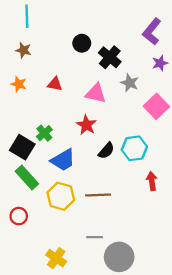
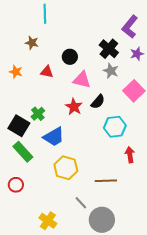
cyan line: (27, 16) -> (45, 14), moved
black circle: (82, 43) -> (70, 57), moved
brown star: (23, 50) -> (32, 43), moved
black cross: (110, 57) -> (109, 49), moved
black semicircle: (106, 151) -> (98, 102), moved
brown line: (98, 195) -> (106, 181), moved
yellow hexagon: (61, 196) -> (66, 168), moved
gray line: (95, 237) -> (81, 203), turned 48

